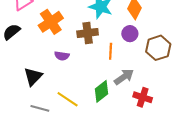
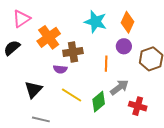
brown cross: (88, 33) -> (73, 52), moved
yellow line: (68, 99) -> (72, 95), moved

